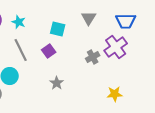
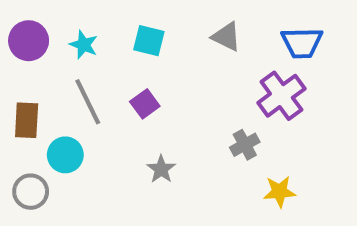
gray triangle: (89, 18) -> (226, 37), turned -35
cyan square: (58, 29) -> (149, 41), moved
gray cross: (93, 57) -> (245, 145), moved

